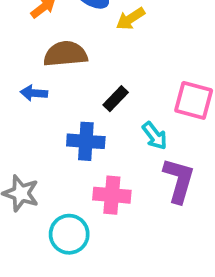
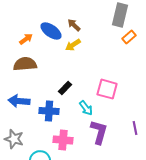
brown semicircle: (65, 54) -> (25, 64), moved
blue arrow: (34, 93) -> (19, 101), moved, size x1.5

